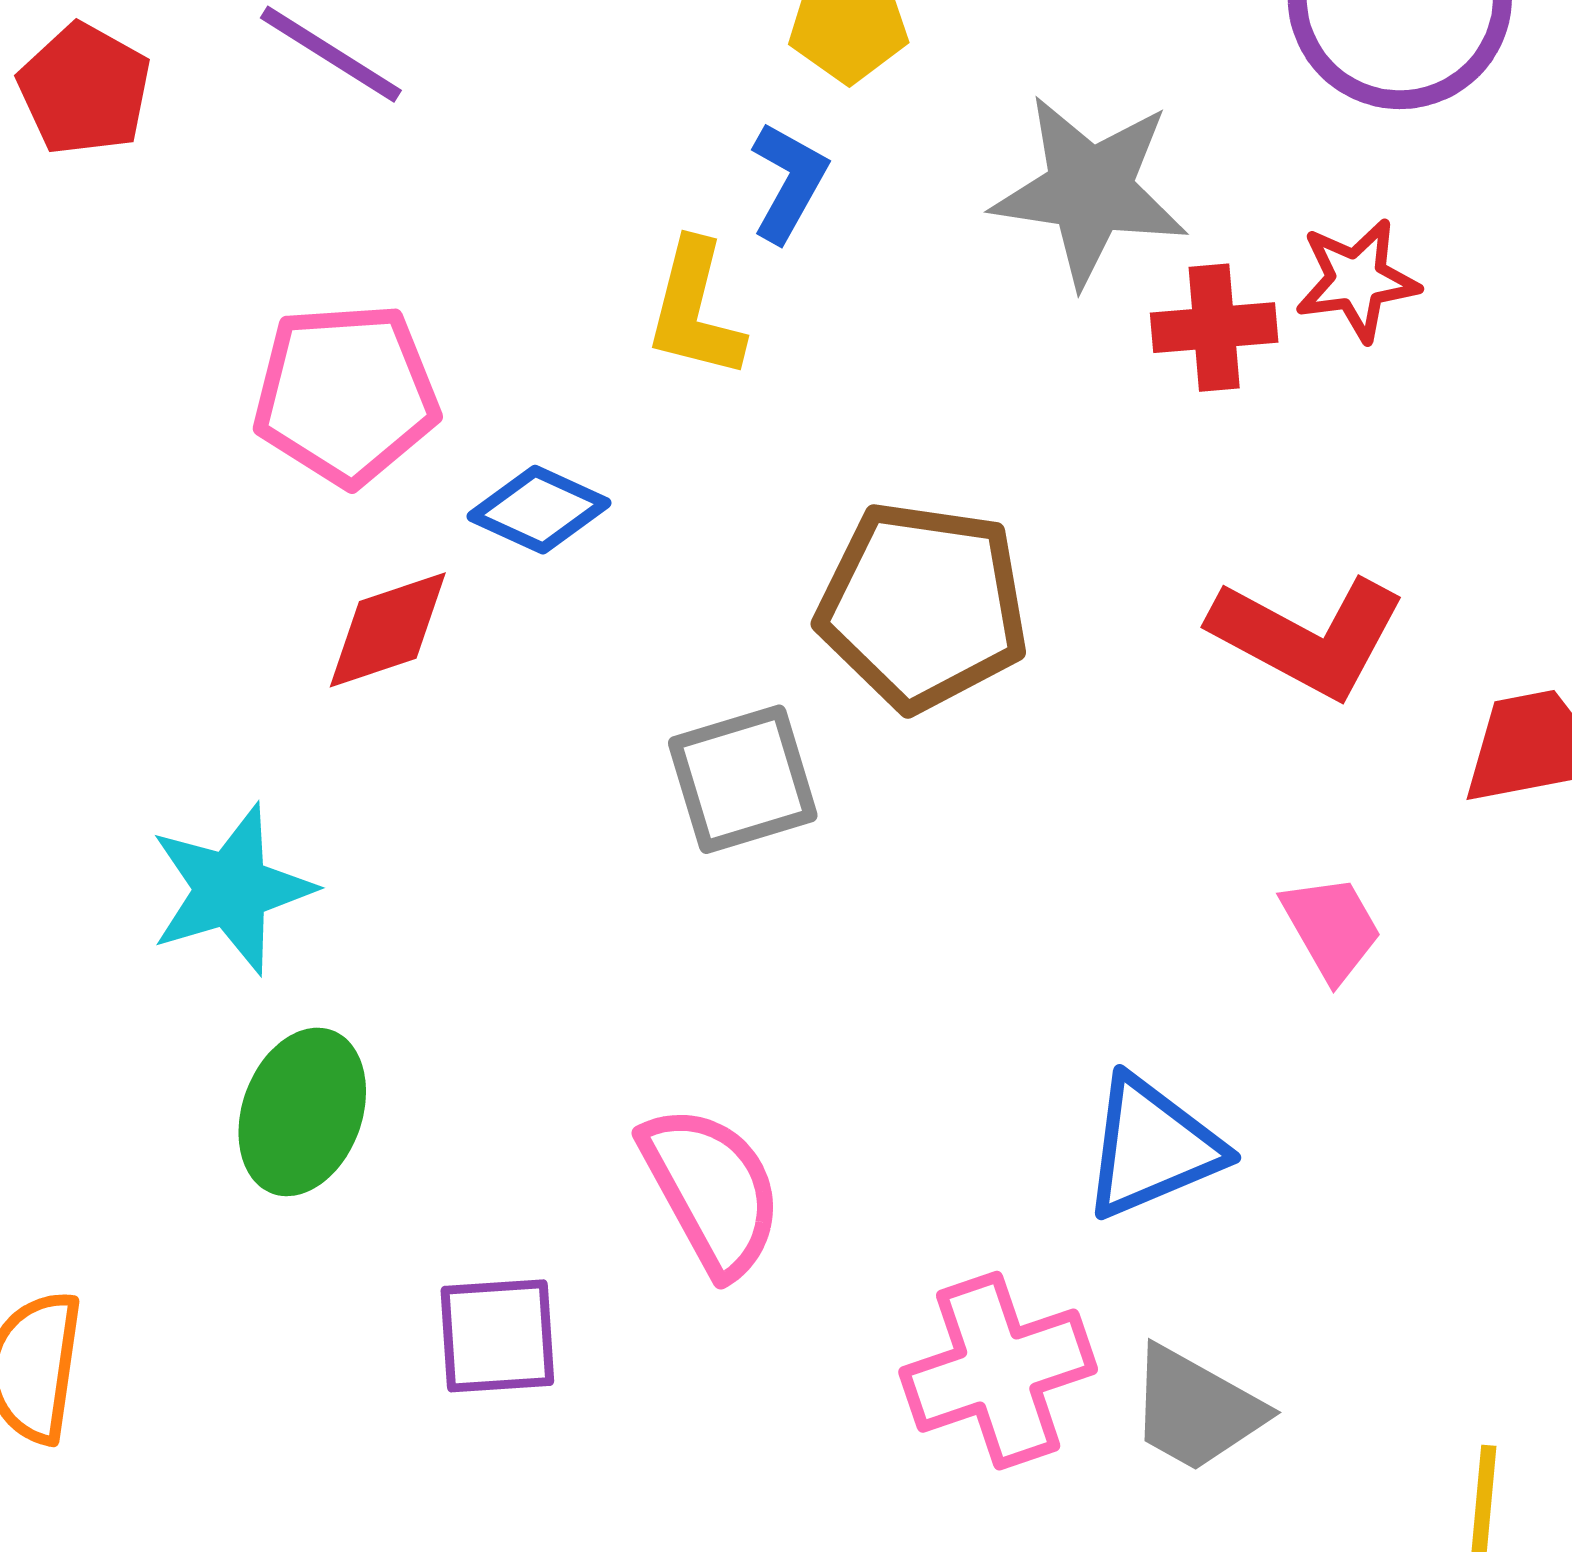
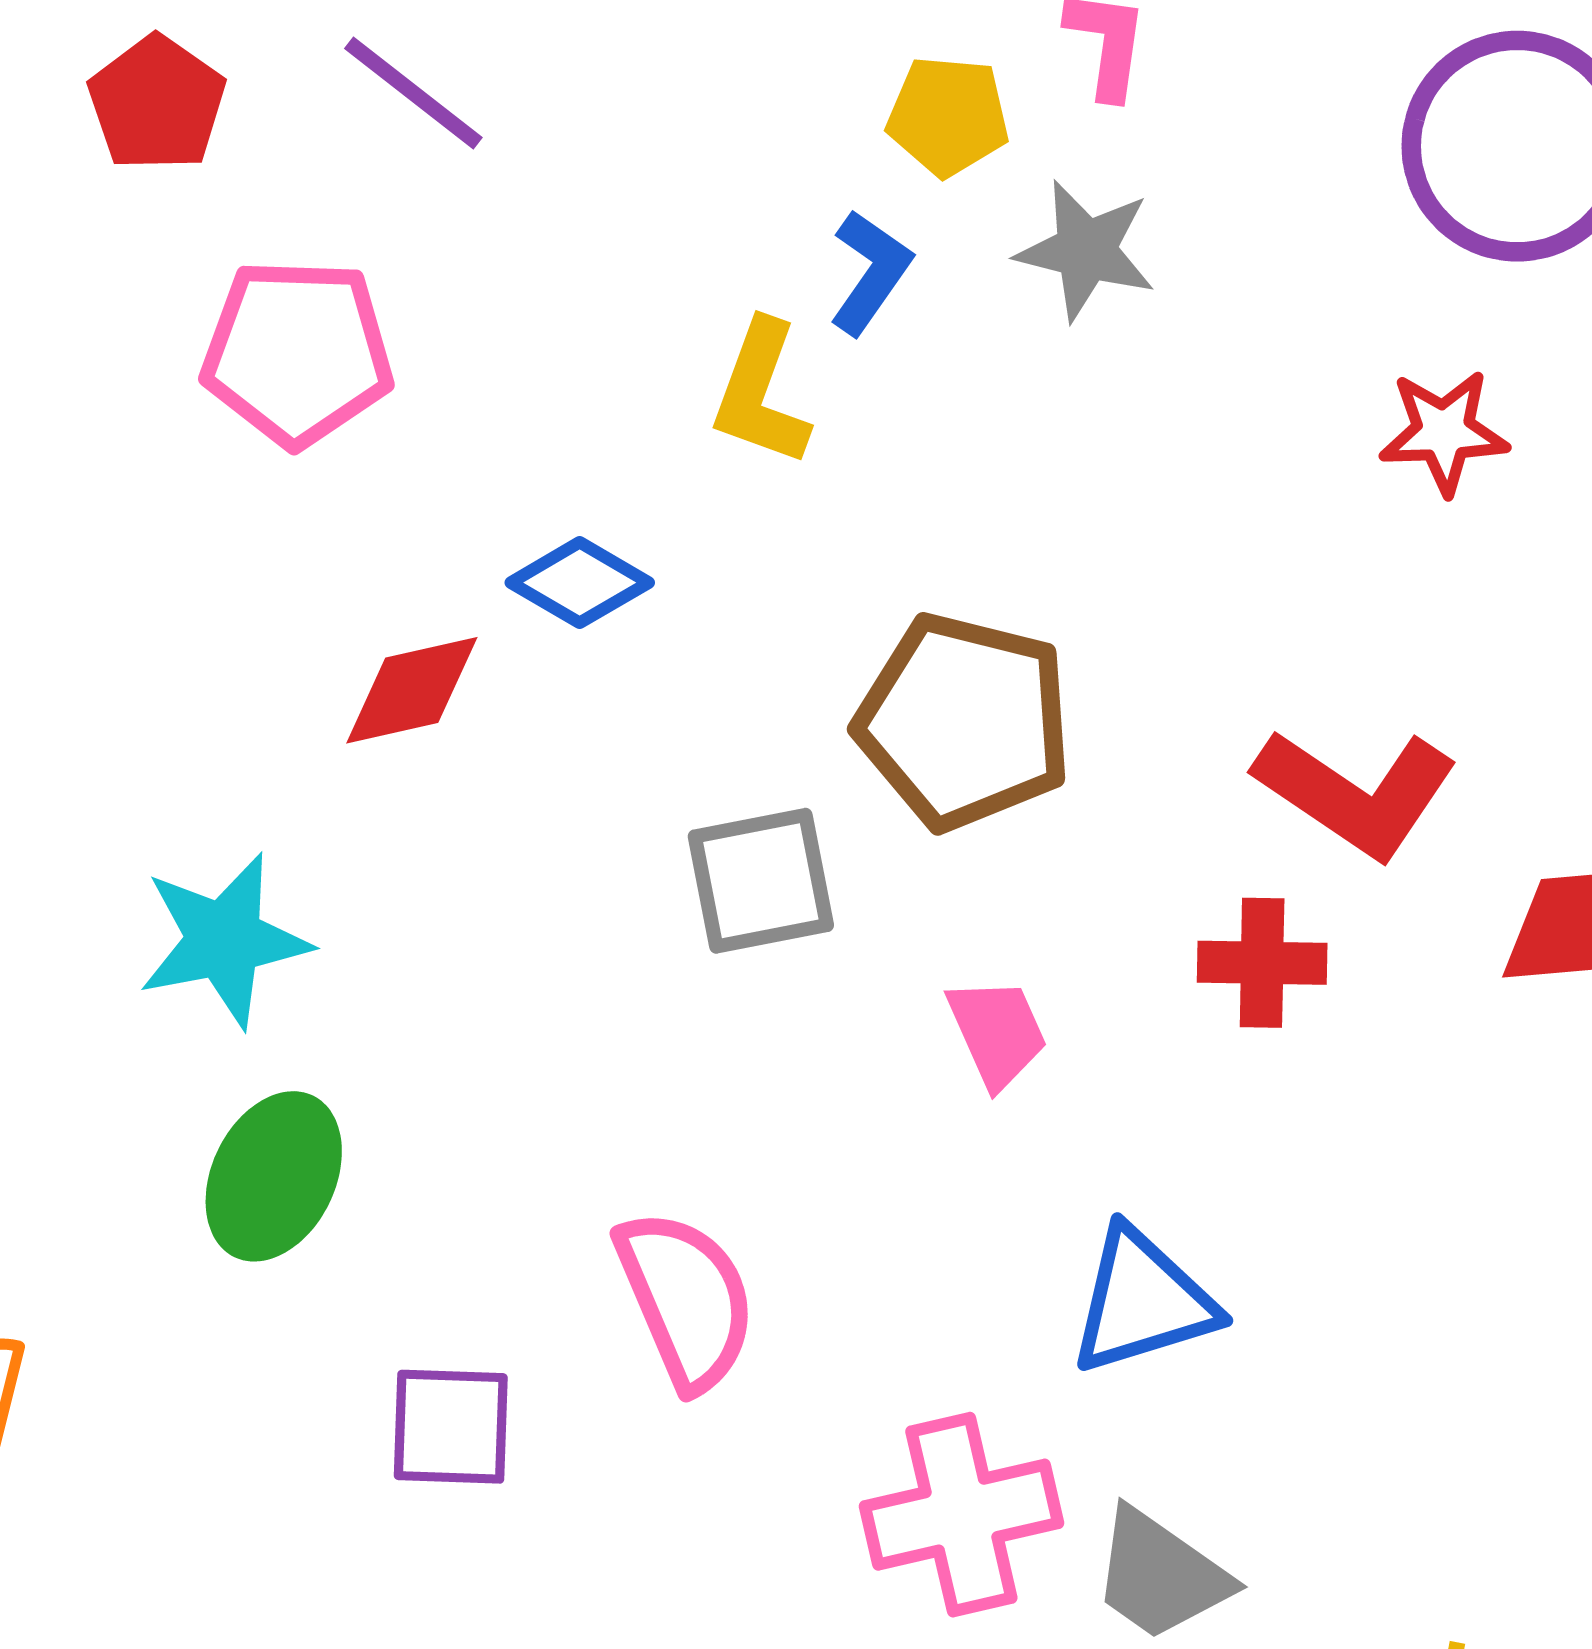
gray star: (1090, 190) -> (1086, 250), moved, size x0.7
red cross: (1214, 328) -> (1262, 963), moved
pink pentagon: (346, 394) -> (297, 352), moved
pink trapezoid: (1331, 928) -> (997, 1032), moved

